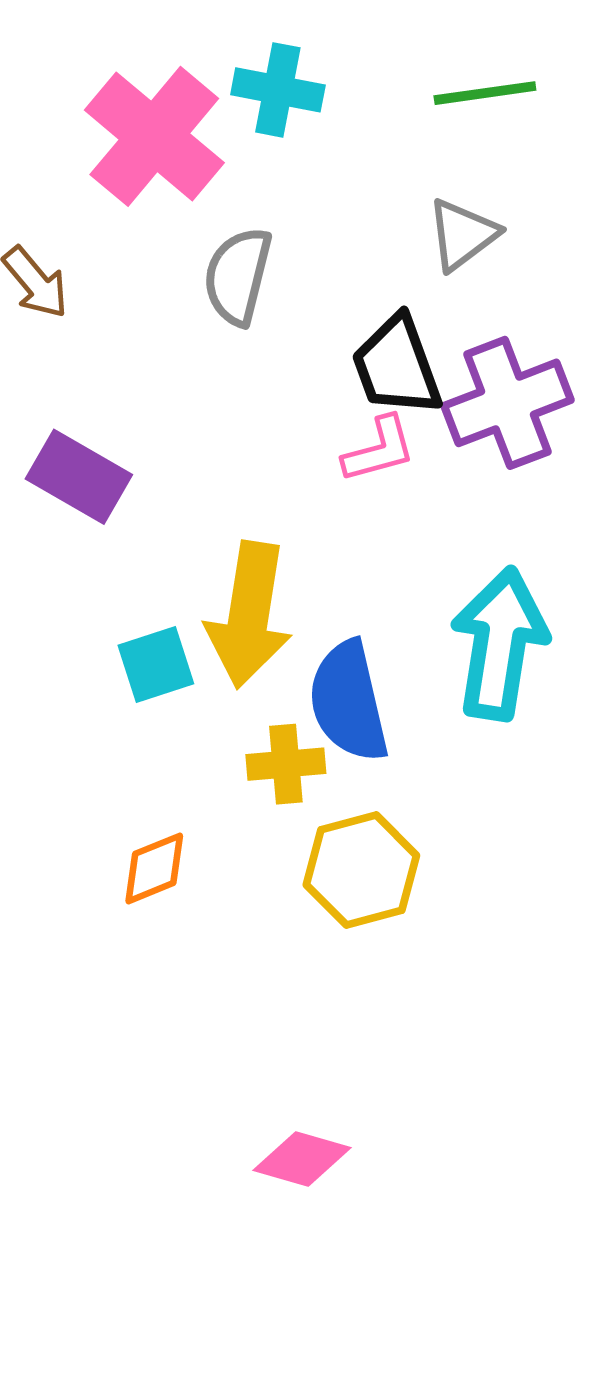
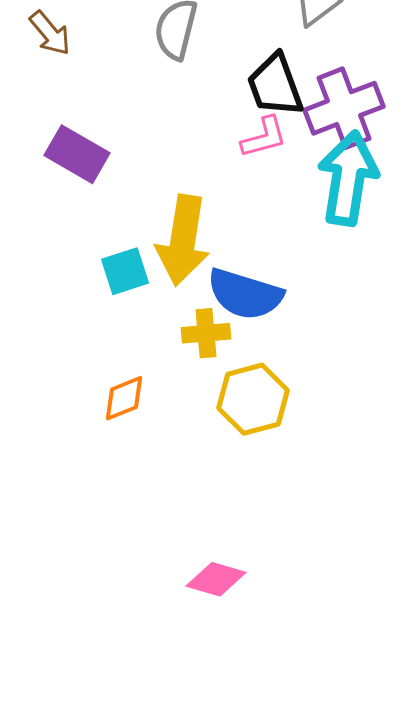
cyan arrow: (499, 644) -> (348, 178), moved
blue semicircle: (349, 701) -> (245, 294), turned -60

